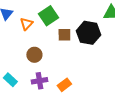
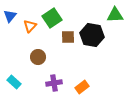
purple cross: (39, 81) -> (54, 83), moved
orange rectangle: (64, 85) -> (82, 87), moved

